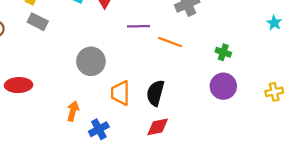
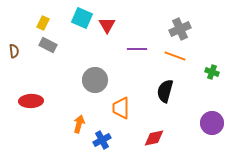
orange line: (170, 42) -> (175, 56), moved
purple circle: (223, 86) -> (212, 123), moved
black semicircle: (155, 93) -> (165, 91), moved

